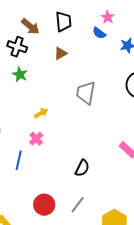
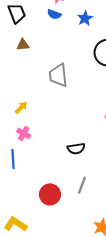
brown triangle: (61, 53) -> (23, 45), turned 40
black semicircle: (82, 168) -> (76, 149), turned 72

